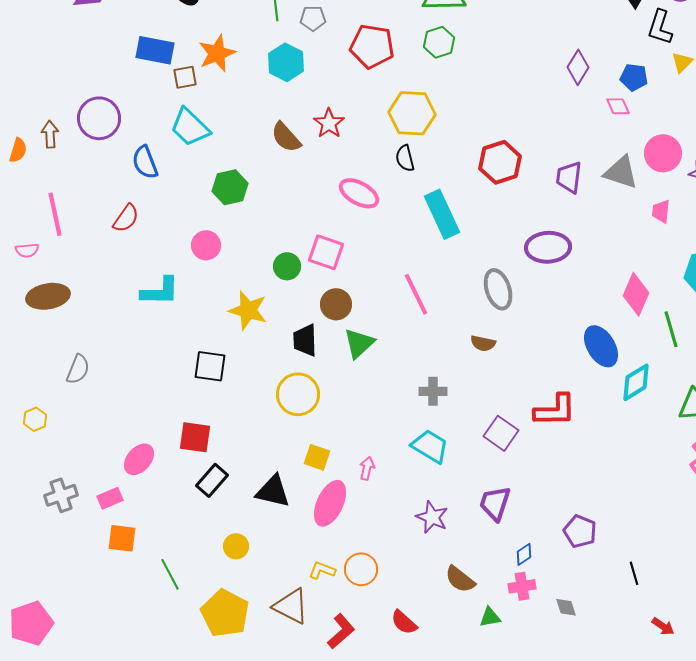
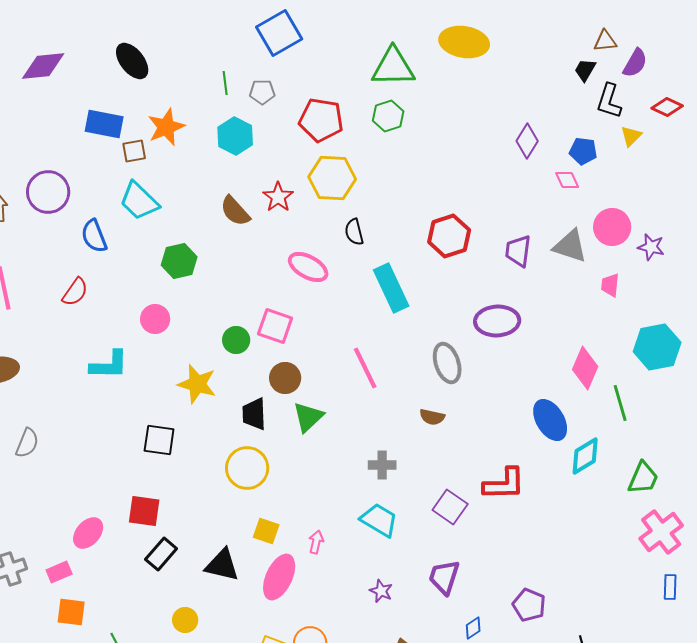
yellow hexagon: (412, 113) -> (332, 178), moved
purple star: (432, 517) -> (381, 591), size x0.7

